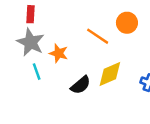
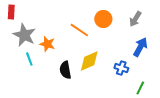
red rectangle: (31, 14) -> (11, 12), moved
black semicircle: (81, 85) -> (65, 70), turned 120

